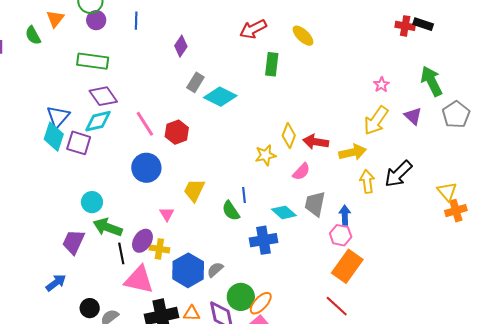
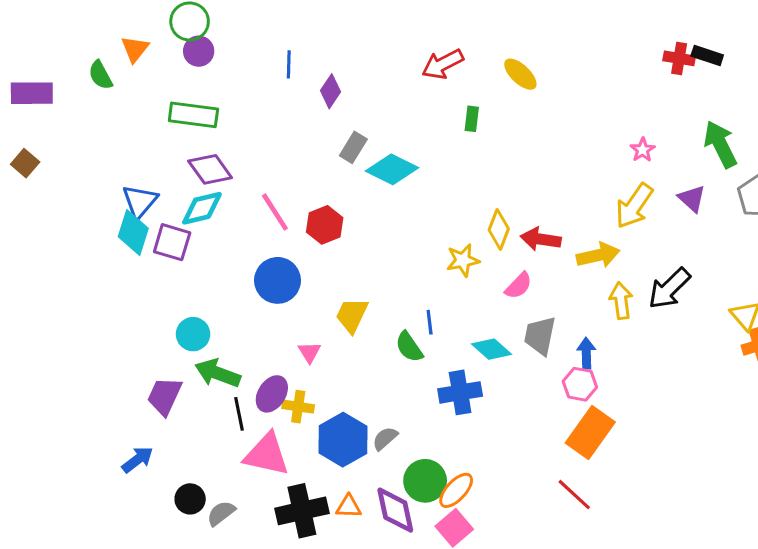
blue line: (136, 21) -> (289, 64), moved
green rectangle: (272, 64) -> (472, 119), size x0.7

